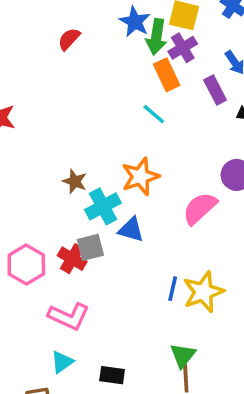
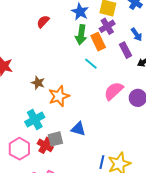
green arrow: (156, 37) -> (81, 35), moved
orange star: (140, 177) -> (59, 96), moved
brown star: (75, 181) -> (38, 83), moved
cyan cross: (103, 206) -> (35, 119), moved
pink semicircle: (200, 208) -> (114, 91), moved

